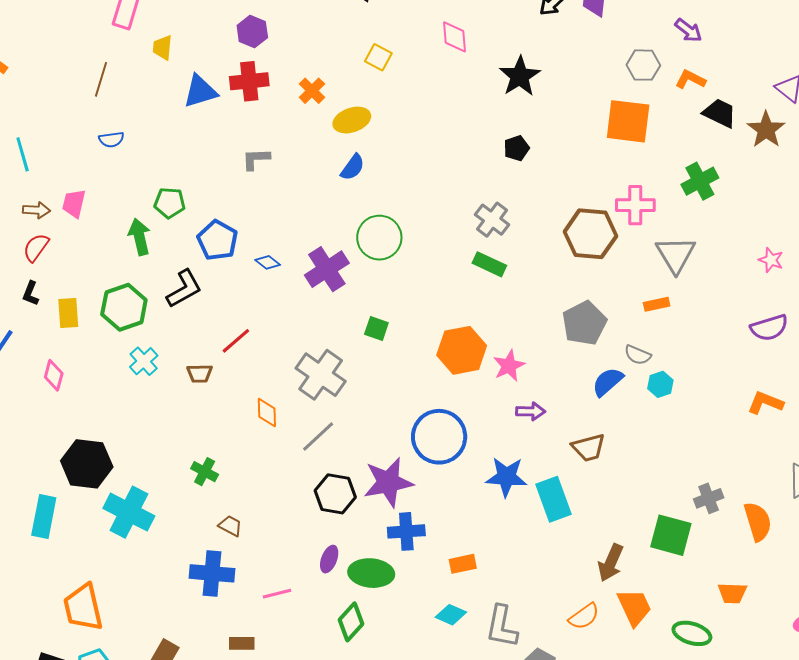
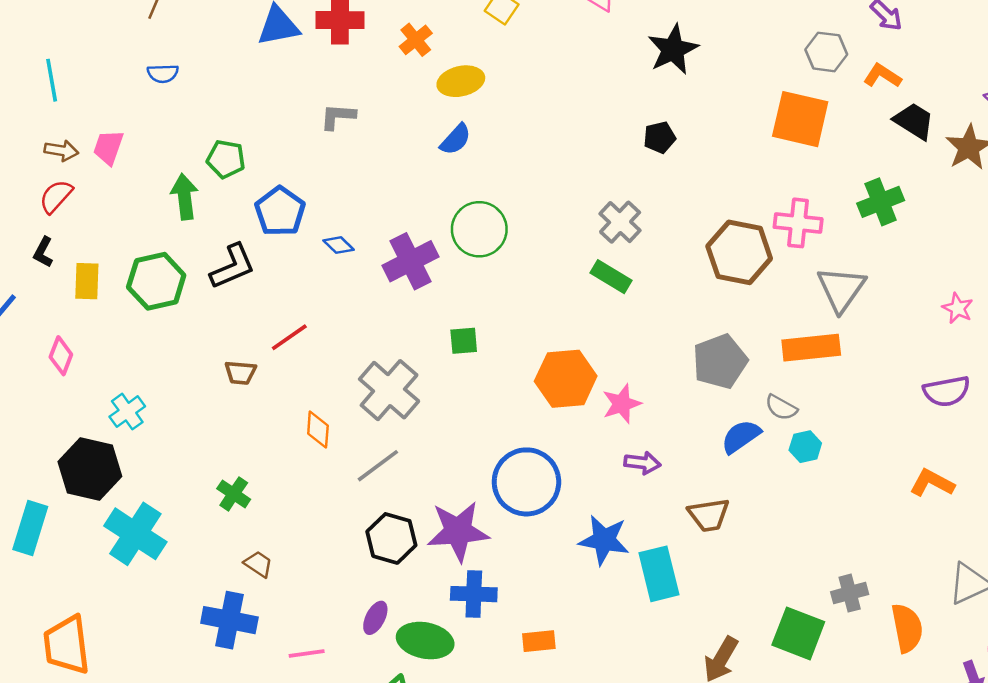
orange rectangle: (657, 304) -> (811, 348), size x1.8
green square: (376, 329) -> (464, 341), turned -30
cyan cross: (144, 361) -> (127, 412), moved

